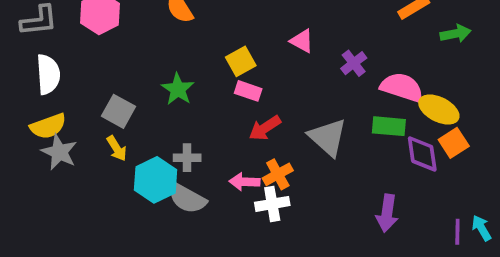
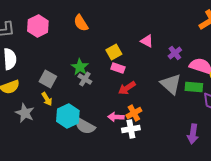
gray triangle: (328, 137) -> (171, 84), moved
gray star: (59, 152) -> (25, 113), moved
gray cross: (187, 158) -> (85, 79), moved, turned 32

